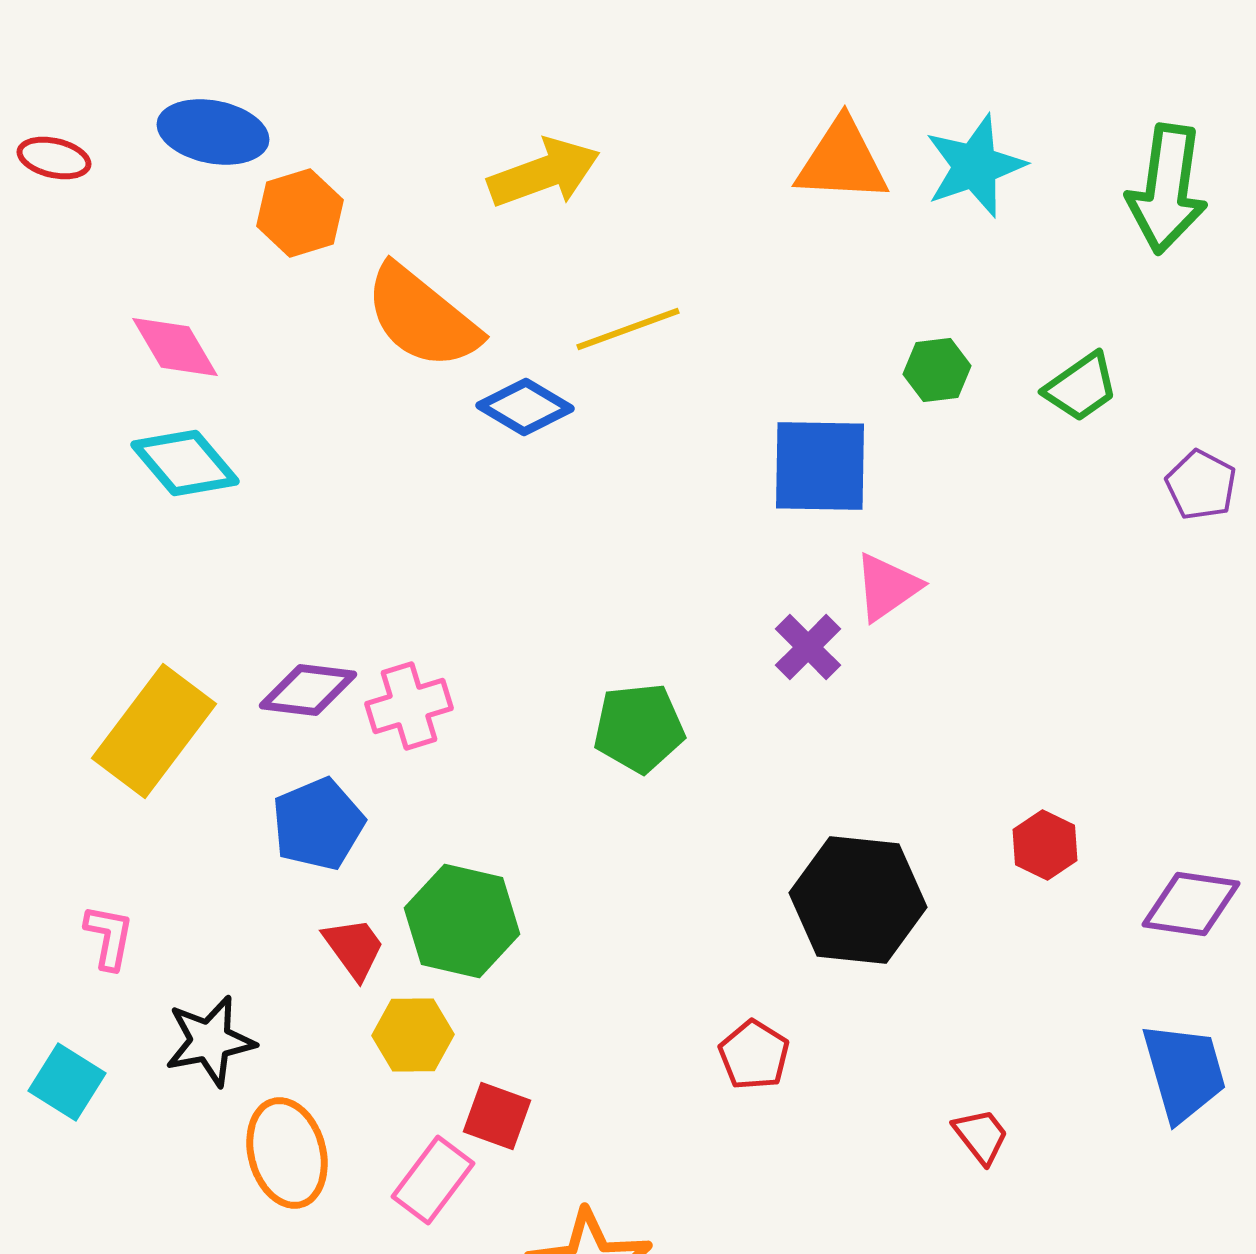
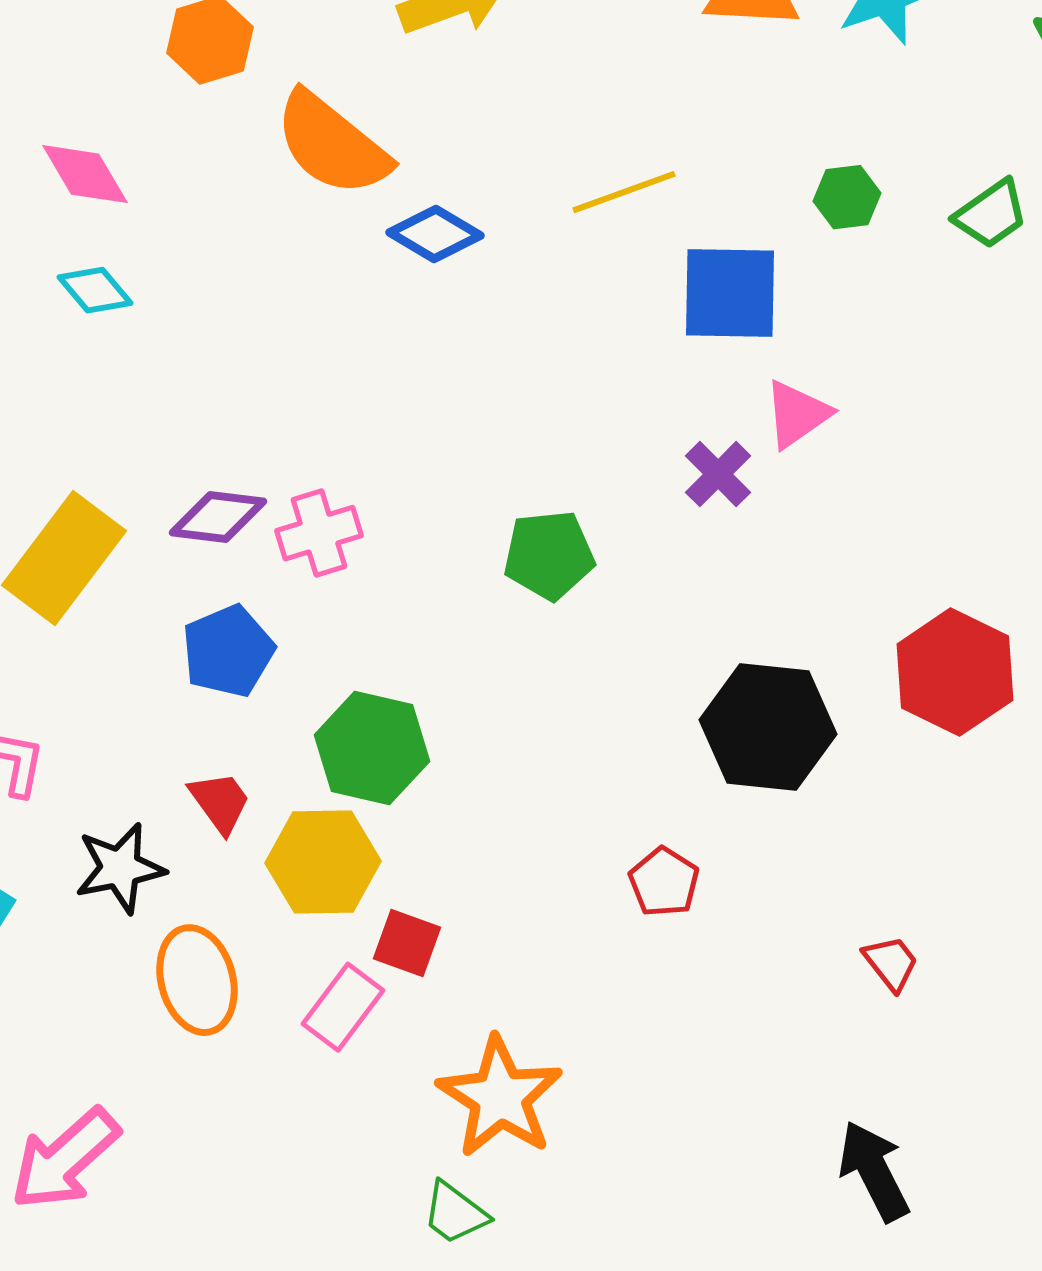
yellow line: (628, 329) -> (624, 192), moved
cyan diamond: (185, 463) -> (95, 290), size x0.7
red hexagon: (1045, 845) -> (955, 672), size x1.8
red trapezoid: (354, 948) -> (220, 802), moved
yellow hexagon: (413, 1035) -> (323, 862), size x1.4

